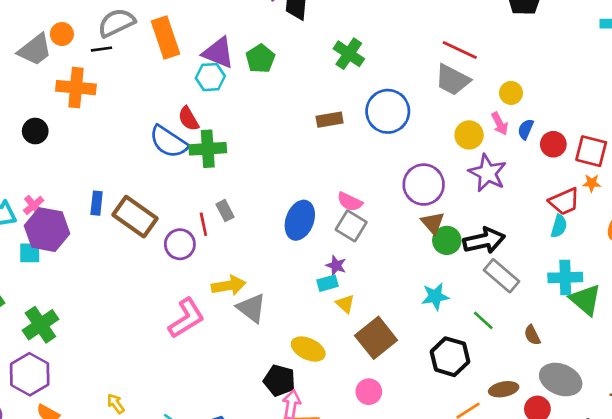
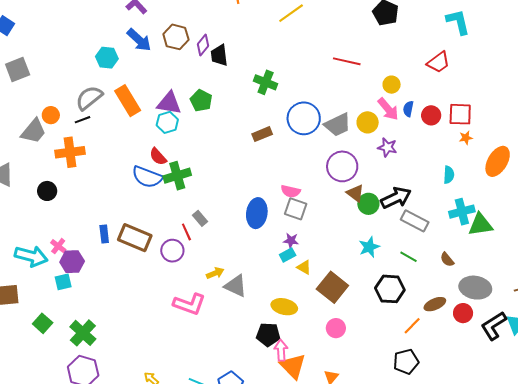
gray trapezoid: (453, 80) -> (338, 125), moved, turned -40
pink arrow: (500, 124) -> (388, 109), size x1.4
purple star: (488, 173) -> (387, 147), size x0.7
red trapezoid: (564, 201) -> (438, 62), moved
purple hexagon: (47, 230) -> (72, 262), size x0.7
yellow arrow: (229, 286) -> (215, 273), size x0.7
green triangle: (585, 300) -> (480, 225), turned -36
pink L-shape: (186, 318) -> (189, 304), turned 64

